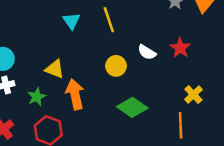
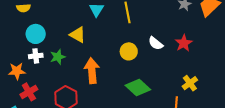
yellow triangle: (55, 69) -> (78, 35), moved
green star: (37, 97) -> (58, 57), moved

